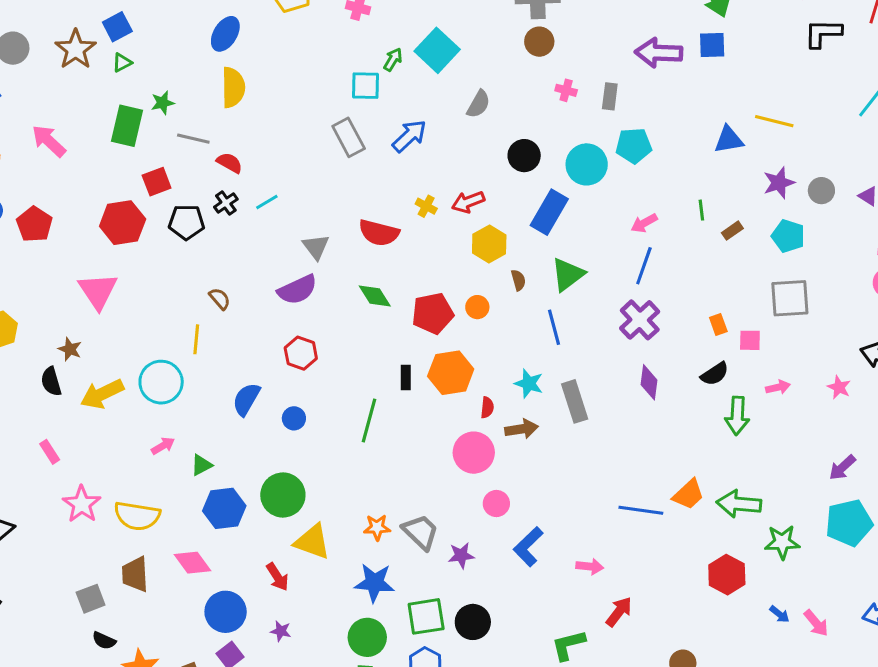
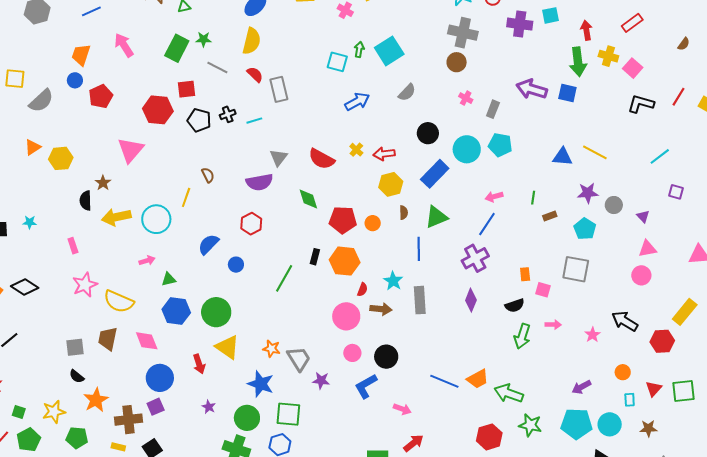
green arrow: (393, 60) -> (359, 50), turned -35
gray rectangle: (349, 137) -> (279, 89), moved
red semicircle: (230, 163) -> (255, 74), moved
black circle: (473, 622) -> (386, 357), moved
purple star: (281, 631) -> (209, 407), moved

